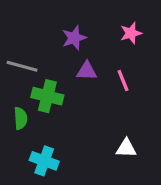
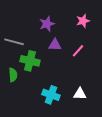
pink line: (123, 80) -> (78, 51), turned 64
cyan cross: (44, 161) -> (51, 95), moved

